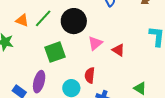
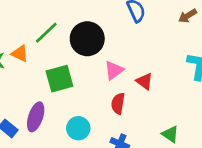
orange triangle: (22, 20) -> (20, 54), moved
red semicircle: (90, 75) -> (118, 104), moved

